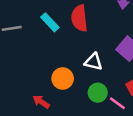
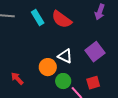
red semicircle: (79, 18) -> (62, 19), turned -60
orange circle: (63, 78) -> (48, 67), moved

